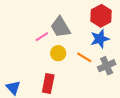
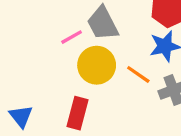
yellow circle: (58, 53) -> (97, 65), size x1.5

